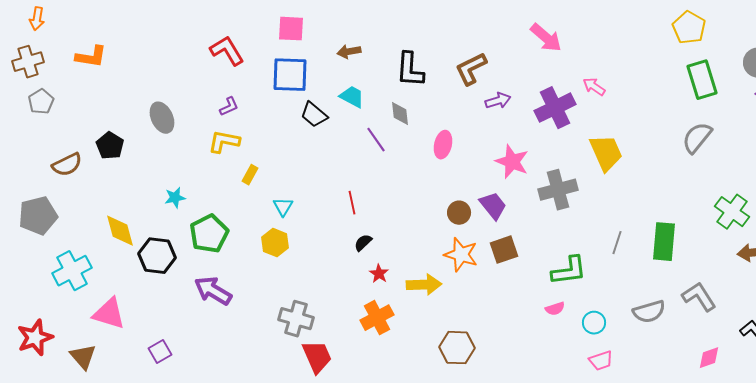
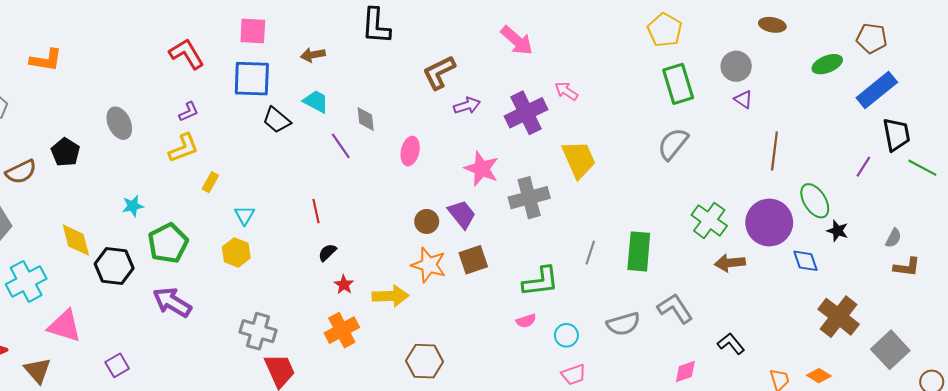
black L-shape: (410, 70) -> (376, 26), moved
yellow L-shape: (224, 142) -> (183, 148), turned 148

